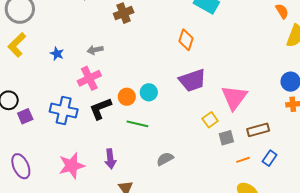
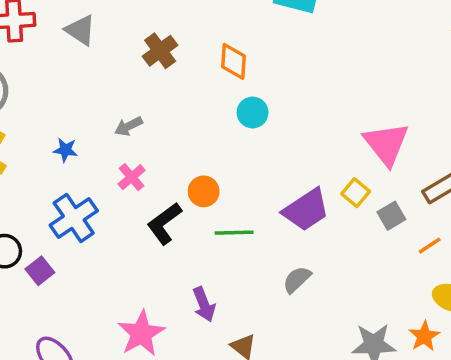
orange diamond: (186, 40) -> (233, 61), moved
pink cross: (89, 78) -> (132, 177), size x0.7
purple trapezoid: (192, 80) -> (306, 210), moved
cyan circle: (149, 92) -> (253, 112), moved
blue cross: (64, 111) -> (74, 218), moved, turned -32

